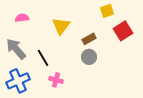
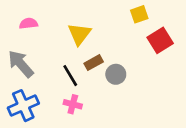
brown rectangle: (89, 39) -> (94, 63), moved
black line: (43, 58) -> (70, 76), moved

